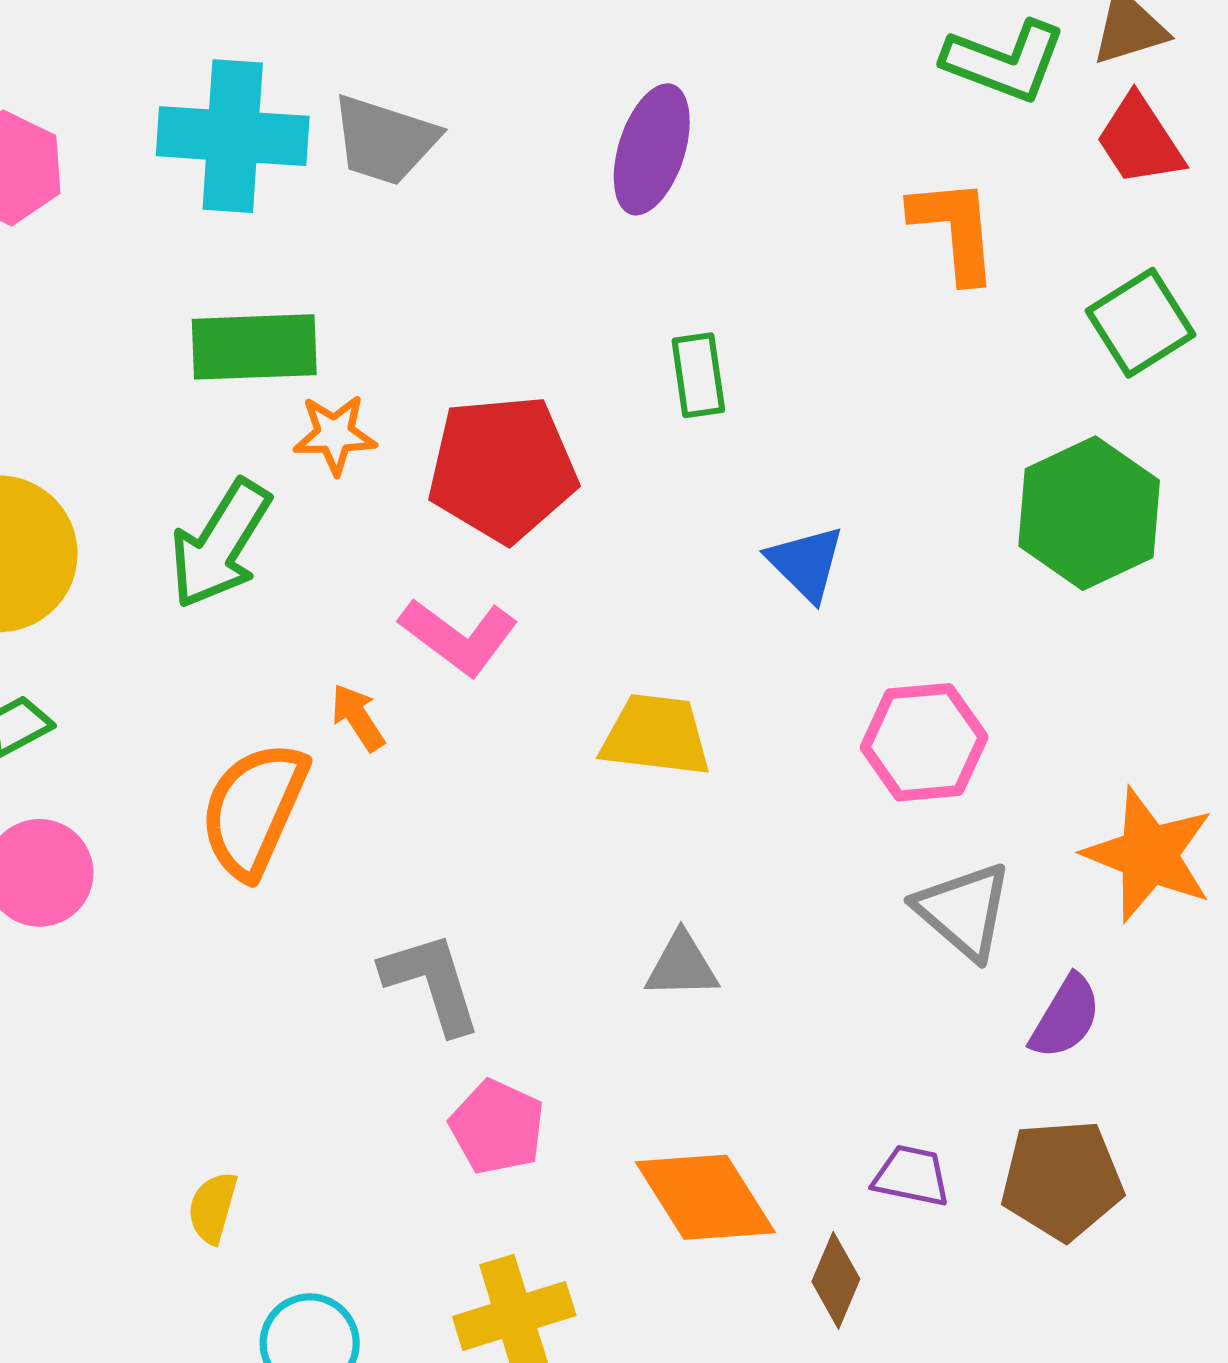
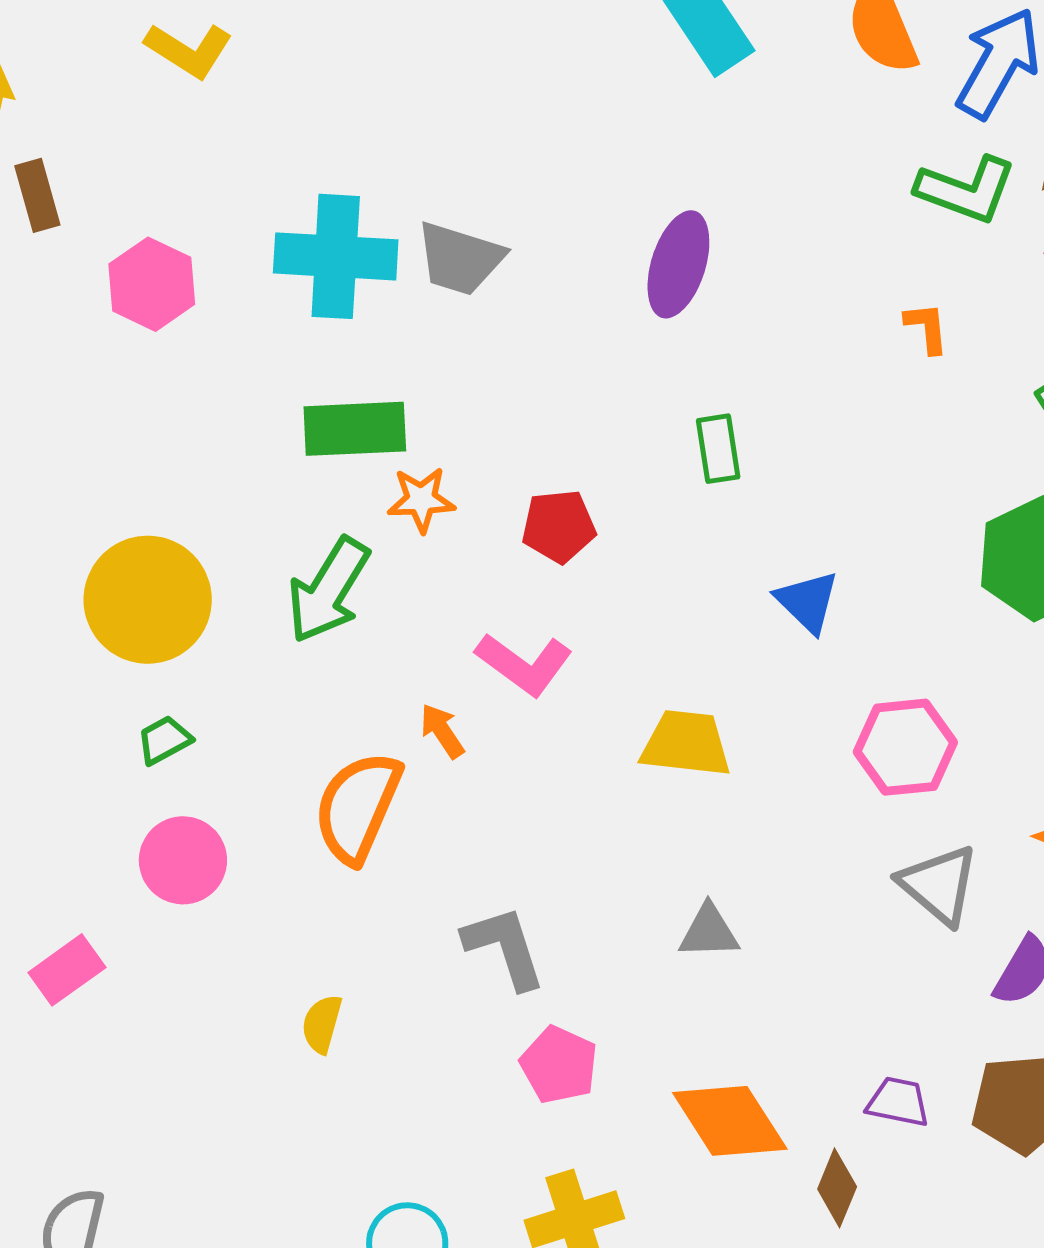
orange L-shape: (955, 230) -> (927, 328), size x0.6
red pentagon: (502, 468) -> (559, 526), size x0.6
yellow semicircle: (213, 1208) -> (322, 1024), moved

